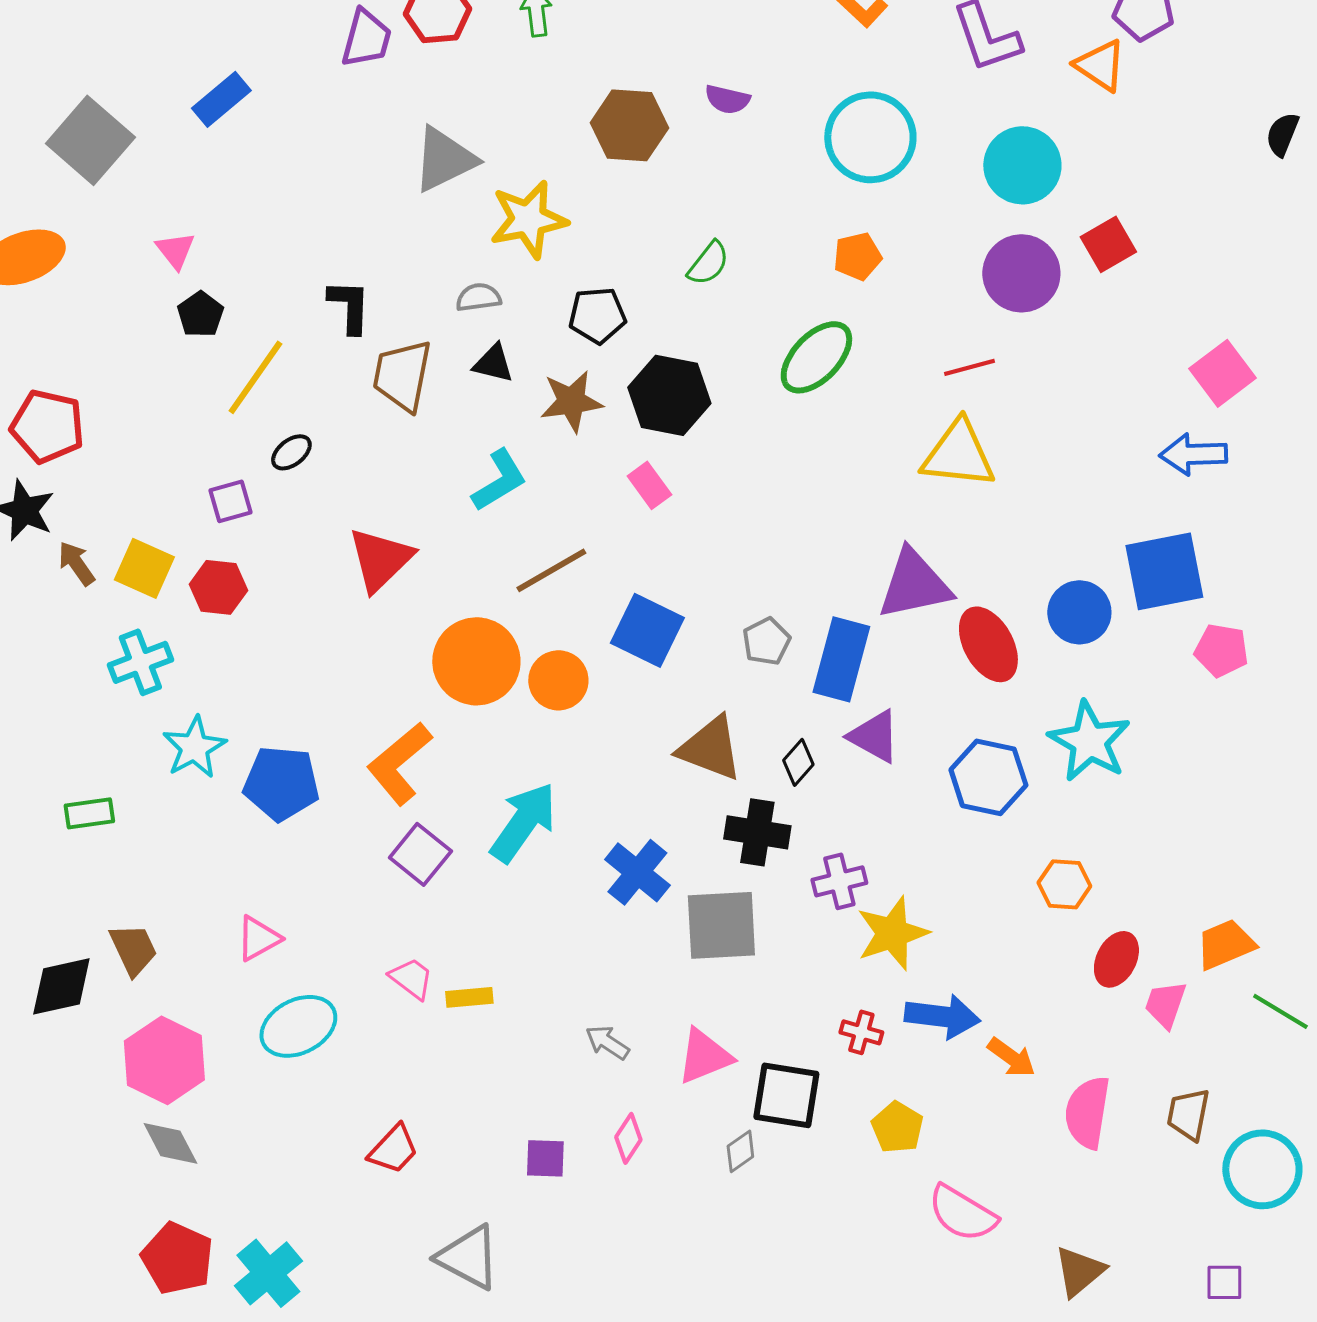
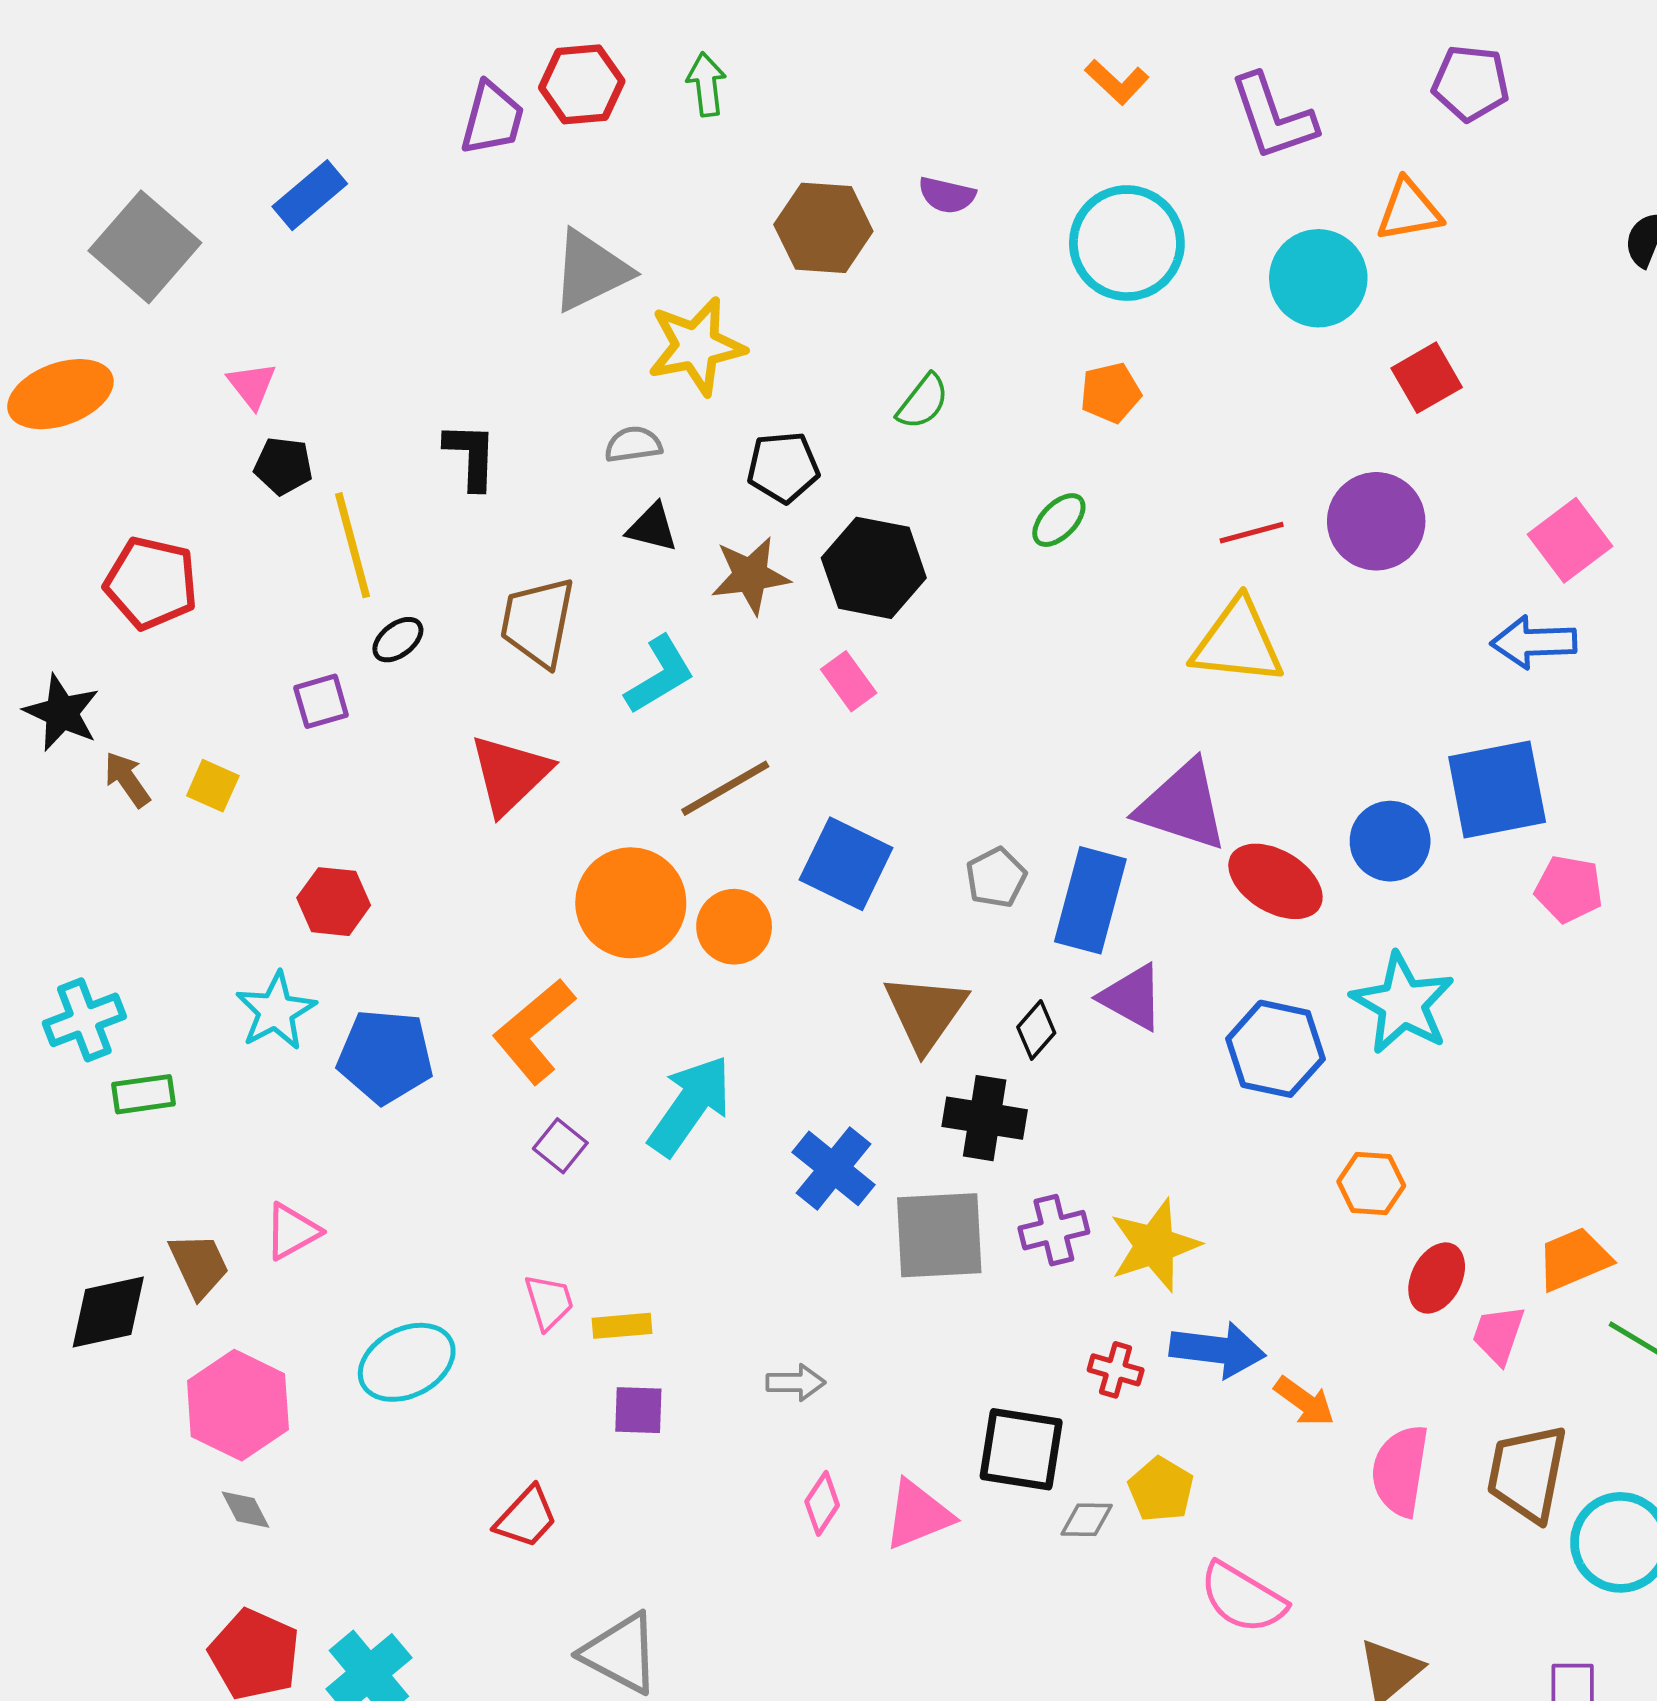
orange triangle: (1100, 65) -> (1409, 210), moved, turned -44
purple circle: (1021, 273) -> (1376, 521), moved
black pentagon: (200, 314) -> (283, 466), turned -30
green ellipse: (816, 357) -> (1059, 520), size x0.6
brown trapezoid: (402, 375) -> (538, 622), moved
yellow line: (255, 377) -> (353, 545), turned -50
red pentagon: (47, 426) -> (151, 583), moved
yellow square: (144, 568) -> (213, 786), size x0.7
purple triangle: (914, 584) -> (1182, 806), turned 30
red hexagon: (218, 587) -> (334, 902), moved
red ellipse: (988, 644) -> (1275, 881), turned -30
cyan cross: (140, 662) -> (84, 1020), moved
brown triangle: (710, 748) -> (925, 1012), turned 44
purple square: (420, 854) -> (560, 1146), size x0.7
purple cross: (839, 881) -> (1054, 1230), moved
pink triangle: (258, 938) -> (292, 1231), moved
pink trapezoid: (411, 978) -> (549, 1302), turned 36
gray arrow: (607, 1042) -> (796, 1382), turned 147
pink triangle: (704, 1056) -> (918, 1515), moved
brown trapezoid: (1188, 1114) -> (1527, 1473), size x1.5
gray diamond: (170, 1143) -> (246, 1510), size x0.7
gray diamond: (740, 1151) -> (1087, 1520), moved, turned 36
purple square: (545, 1158) -> (638, 1410), moved

